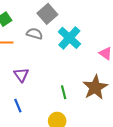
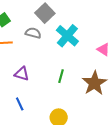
purple triangle: (21, 75) -> (22, 74), turned -35
green line: (64, 92) -> (61, 76), moved, turned 32

